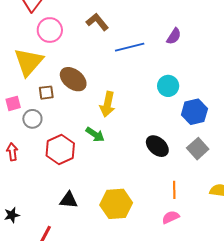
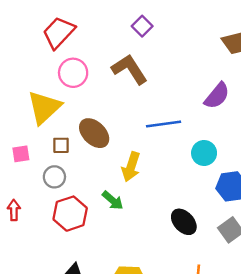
brown L-shape: (97, 22) -> (129, 69), size x1.4
purple semicircle: (174, 36) -> (217, 96), size x1.4
blue line: (130, 47) -> (164, 124), moved
gray circle: (32, 119) -> (54, 177), moved

